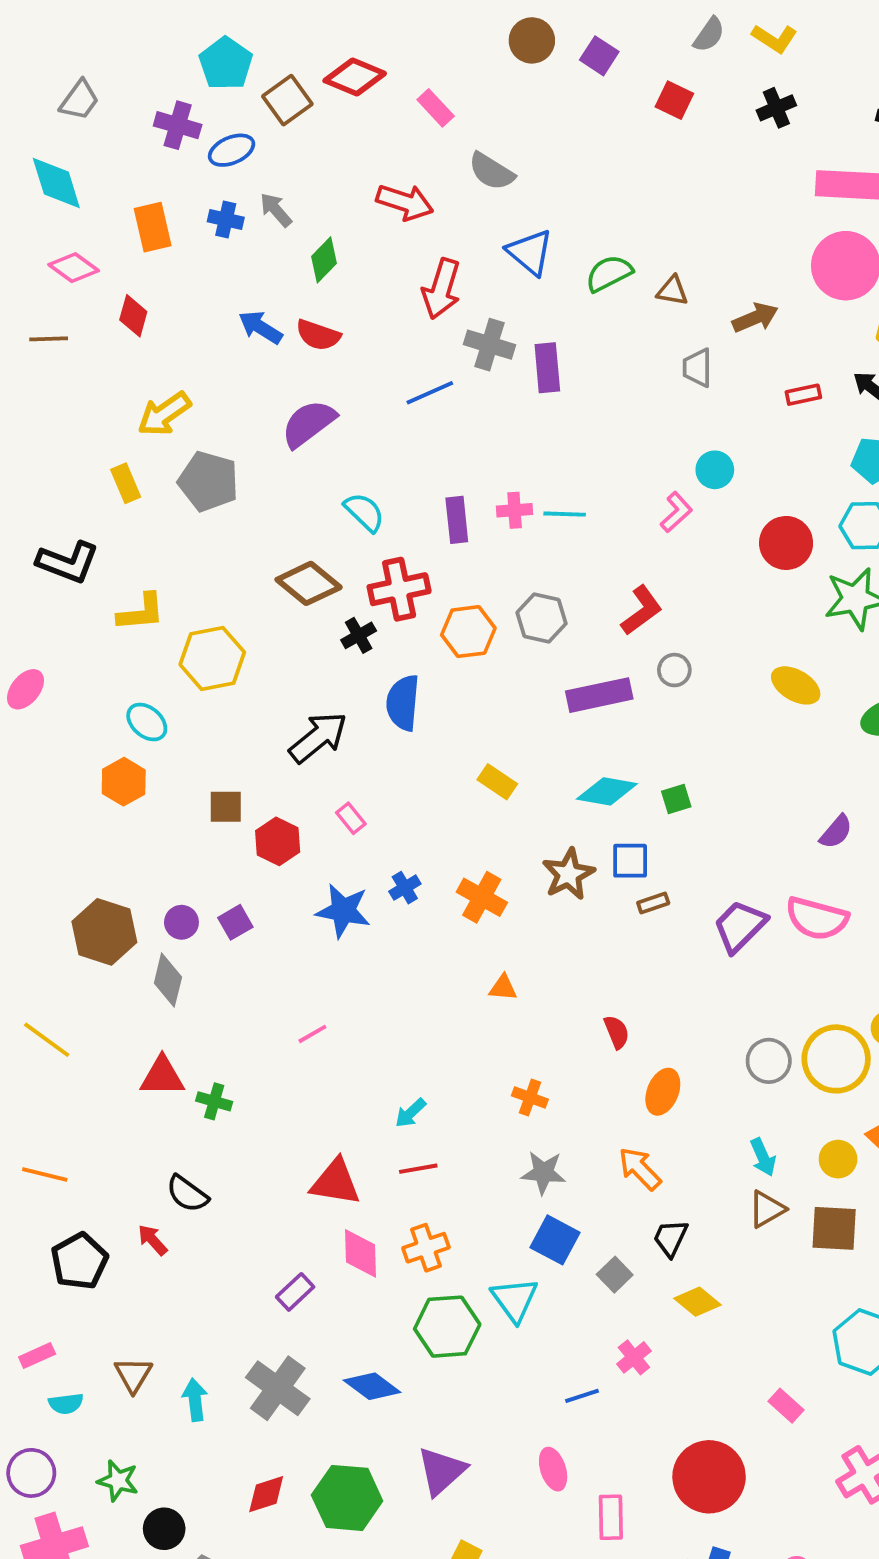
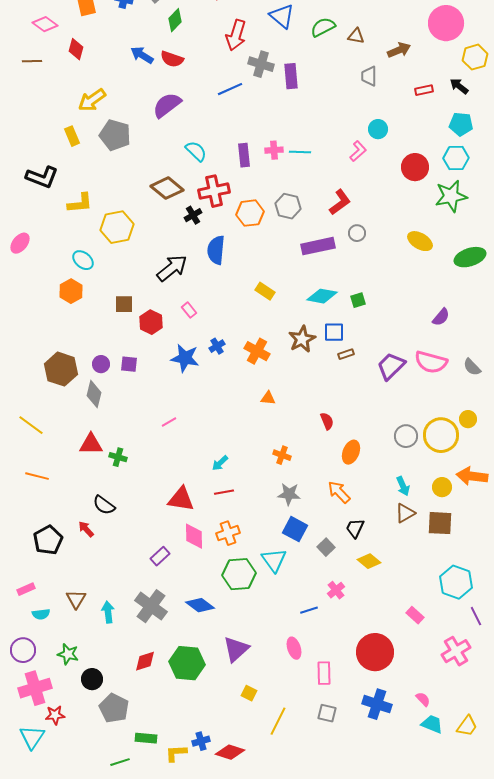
purple square: (235, 922) -> (129, 364), turned 36
orange line: (45, 1174) -> (37, 476), moved

